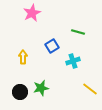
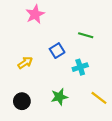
yellow arrow: (23, 57) -> (25, 63), turned 56
green star: (41, 88) -> (59, 97), moved

